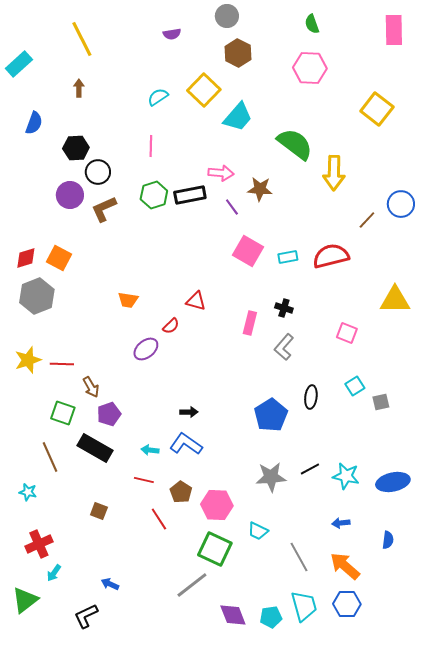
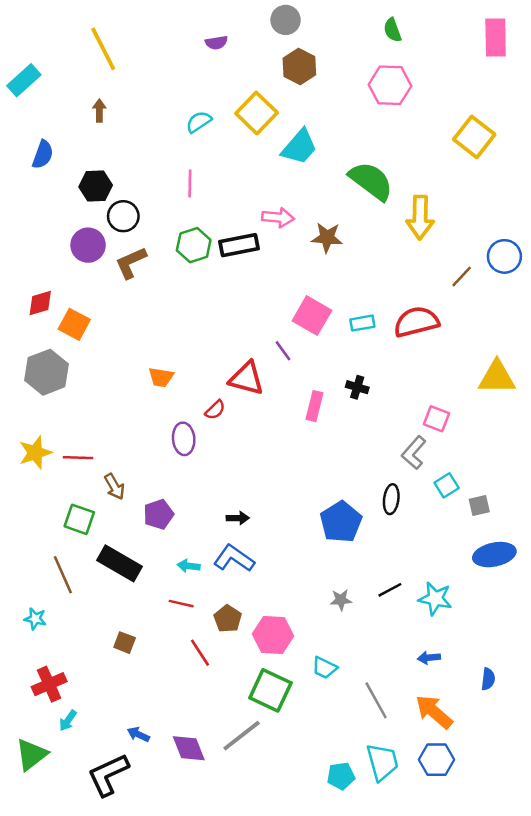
purple line: (232, 207) -> (283, 351), moved
red diamond: (26, 258) -> (40, 303), moved
red triangle: (196, 301) -> (247, 378), size x1.4
gray L-shape: (284, 347) -> (414, 453), moved
purple ellipse: (146, 349) -> (184, 439), turned -55
purple pentagon: (109, 414) -> (158, 514), moved
gray star: (271, 477) -> (341, 600), size x0.6
blue ellipse: (393, 482) -> (494, 555), moved
purple diamond: (233, 615) -> (189, 748), moved
black L-shape: (86, 616) -> (108, 775), size x1.4

